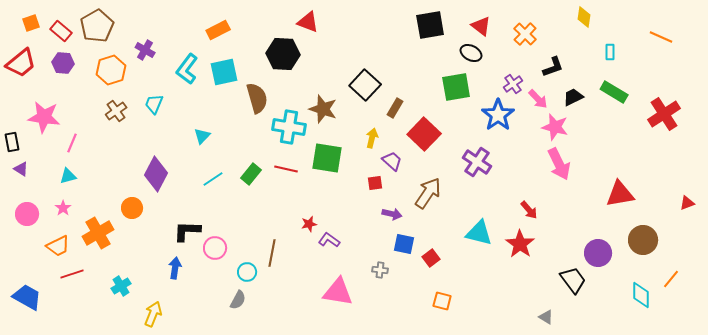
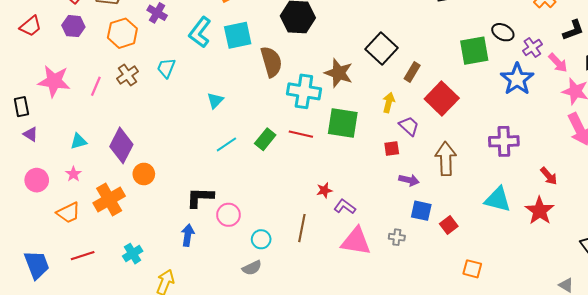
black ellipse: (471, 53) -> (503, 32), moved
red trapezoid: (21, 63) -> (31, 26), size x0.7
pink line: (72, 143) -> (96, 86), moved
purple cross: (477, 162) -> (504, 141), moved, turned -36
purple diamond: (156, 174) -> (121, 145), moved
brown arrow: (428, 193) -> (446, 159), turned -36
brown line: (272, 253) -> (302, 228), moved
red line: (72, 274) -> (83, 256), moved
pink triangle: (338, 292) -> (356, 241), moved
blue trapezoid: (27, 297) -> (37, 265), turned 40
gray semicircle: (238, 300) -> (252, 268), turned 36
orange square: (442, 301) -> (472, 269), moved

